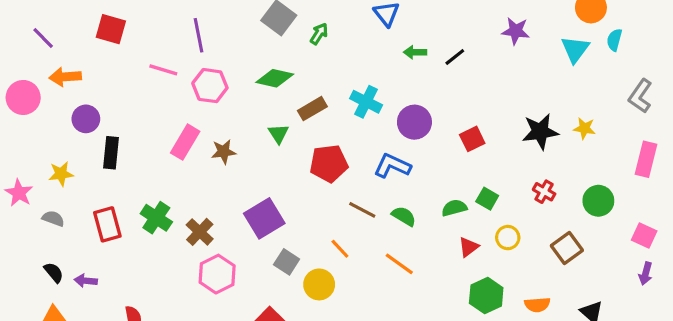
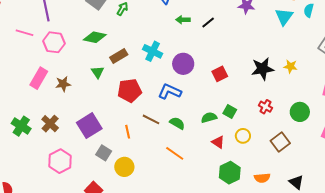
brown cross: (200, 232) -> (50, 124), moved
red triangle: (468, 247) -> (218, 142), turned -48
orange line: (340, 249) -> (128, 132), moved, turned 32

